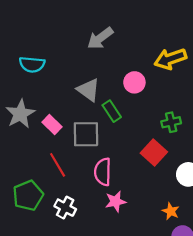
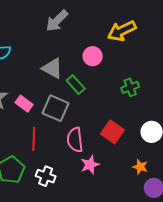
gray square: (86, 134) -> (55, 108), turned 32
red square: (154, 152) -> (112, 132), moved
red line: (58, 165) -> (34, 139), turned 40

